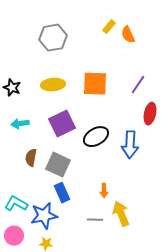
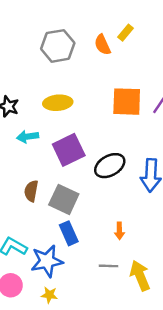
orange semicircle: (128, 35) -> (102, 45), moved
orange square: (95, 84) -> (127, 102), moved
cyan arrow: (20, 124) -> (28, 137), moved
yellow arrow: (121, 214) -> (140, 276), moved

